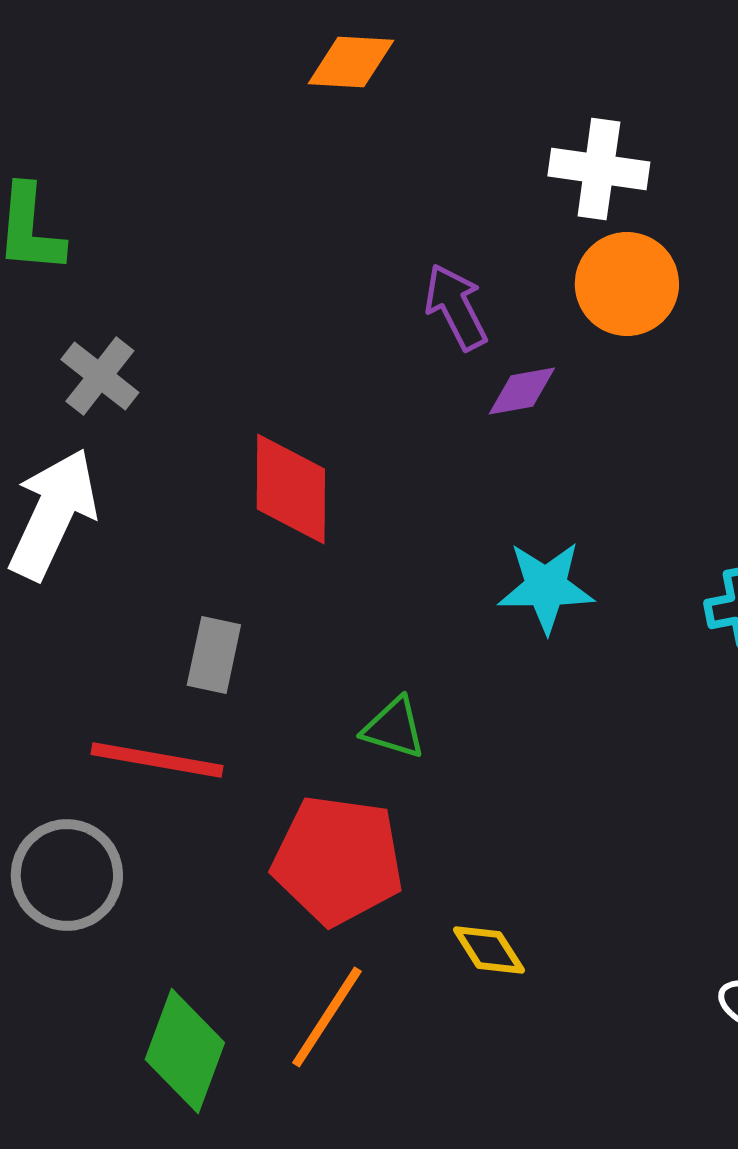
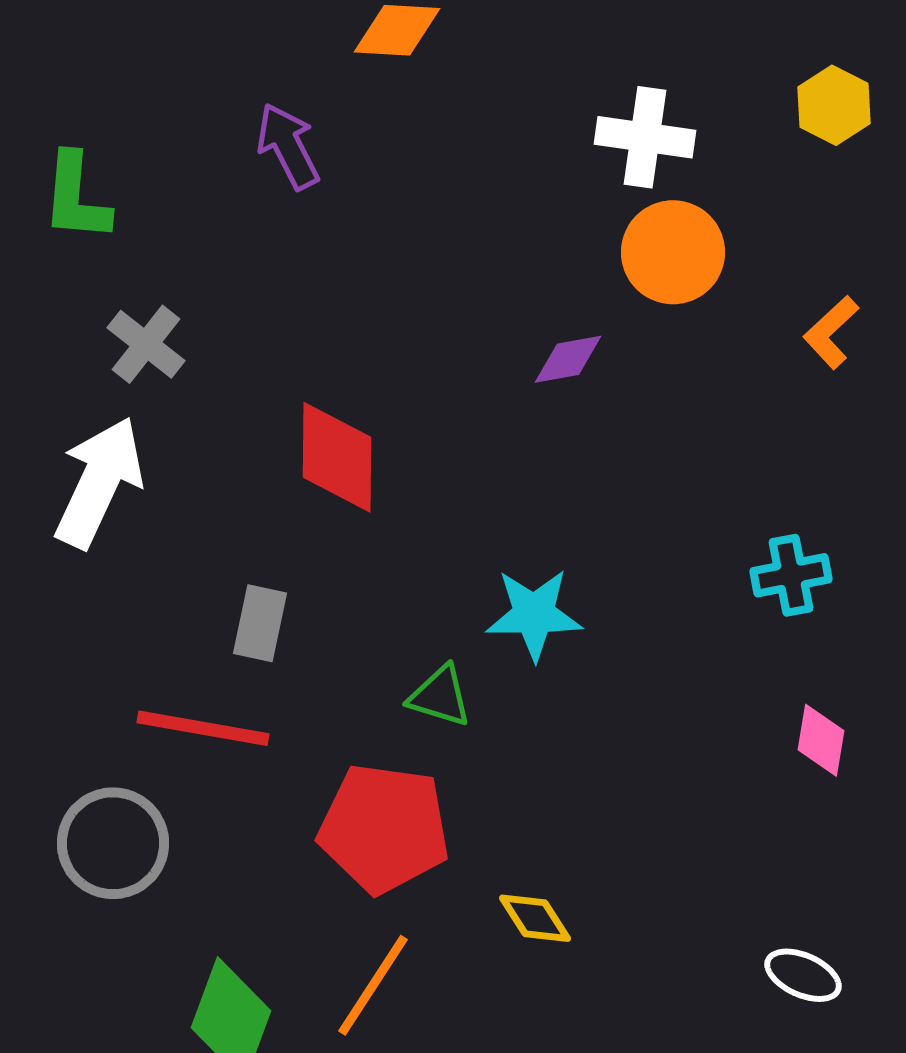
purple arrow: (456, 307) -> (288, 146), moved
cyan star: (546, 587) -> (534, 614), moved

